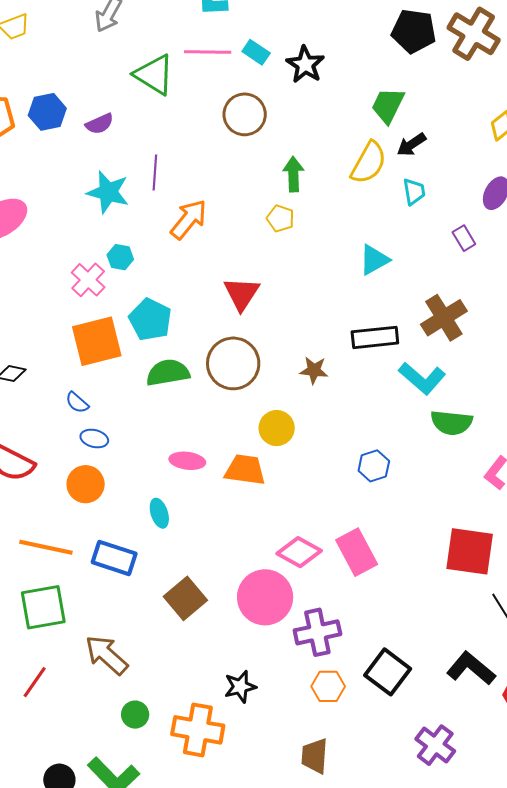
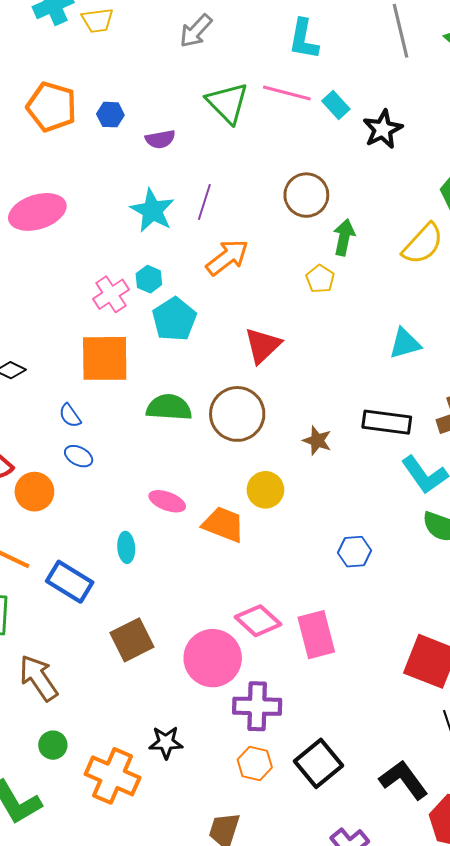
blue hexagon: (47, 112) -> (110, 115), size x0.7
brown circle: (245, 114) -> (306, 195), moved
cyan pentagon: (150, 320) -> (174, 319), moved
orange circle: (86, 484) -> (34, 492), moved

